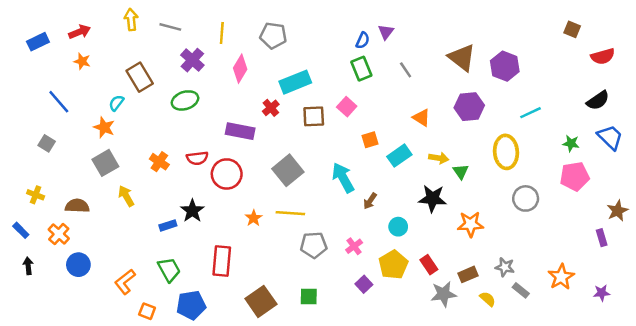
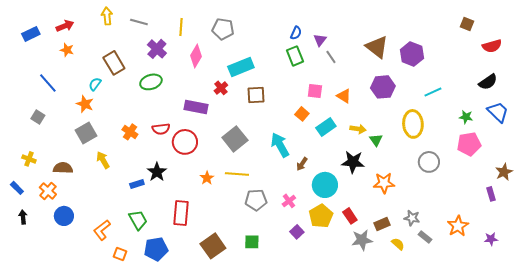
purple triangle: (386, 32) -> (320, 40), moved
pink square: (347, 107) -> (315, 91), moved, turned -35
orange square: (370, 140) -> (302, 114), turned -32
cyan circle: (398, 227) -> (325, 185), size x1.6

